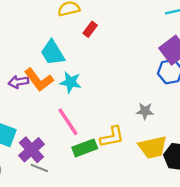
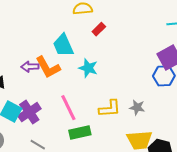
cyan star: (70, 82) -> (88, 68), moved
yellow L-shape: (112, 137) -> (110, 108), moved
purple cross: (32, 150) -> (29, 112), moved

